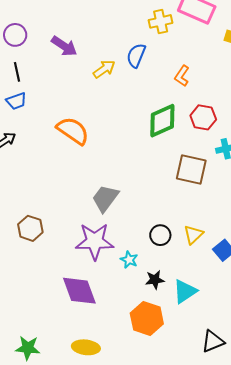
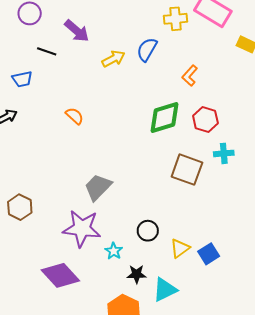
black line: (17, 72) -> (47, 51), moved, turned -66
orange semicircle: (73, 131) -> (74, 116), size x0.6
yellow triangle: (193, 235) -> (180, 248), moved
purple diamond: (79, 291) -> (60, 275), turned -30

